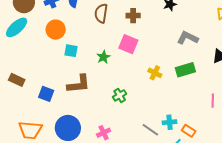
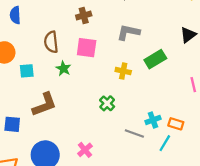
brown semicircle: (101, 13) -> (51, 42), moved
gray L-shape: (188, 38) -> (128, 32), moved
green cross: (120, 95) -> (107, 103), moved

